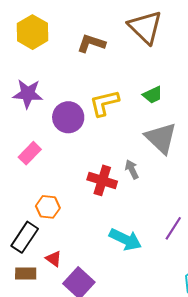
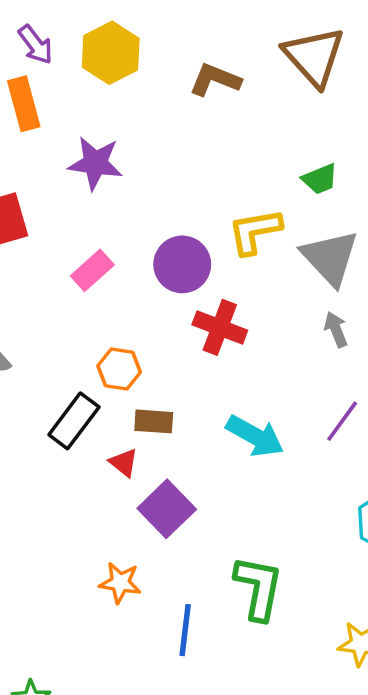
yellow L-shape: (104, 103) -> (255, 231), moved
purple circle: (68, 117) -> (182, 264), moved
gray arrow: (132, 169) -> (336, 329), moved
brown rectangle: (26, 274) -> (154, 421), moved

